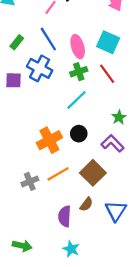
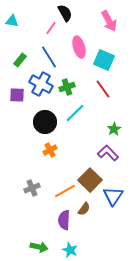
pink ellipse: (78, 47) -> (79, 47), moved
green cross: (79, 72) -> (67, 87), moved
black circle: (79, 134) -> (45, 122), moved, size x1.5
orange cross: (49, 140) -> (50, 150), size x0.6
orange line: (58, 174) -> (65, 191), moved
blue triangle: (116, 211) -> (113, 196), moved
green arrow: (22, 246) -> (39, 247), moved

